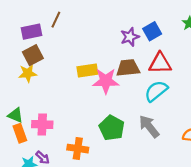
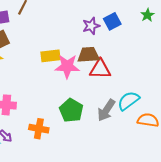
red triangle: (160, 63) -> (100, 69), moved
cyan semicircle: (156, 91) -> (128, 101), moved
gray arrow: (149, 126) -> (106, 110), turned -110

